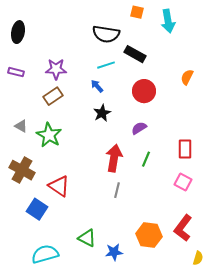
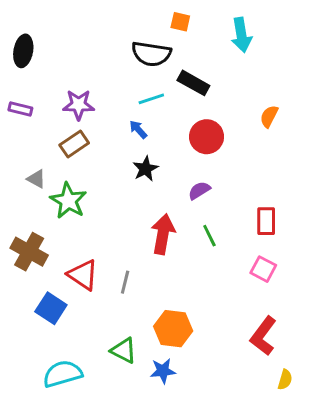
orange square: (137, 12) -> (180, 22), moved
gray triangle: (21, 126) -> (36, 179), moved
green line: (146, 159) -> (209, 236), turned -49
gray line: (117, 190) -> (125, 282), moved
orange hexagon: (149, 235) -> (173, 329), moved

